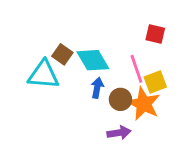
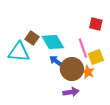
blue arrow: (97, 88) -> (56, 61), turned -64
brown circle: (120, 99) -> (72, 69), size x1.5
orange star: (144, 104) -> (88, 72), size x0.6

